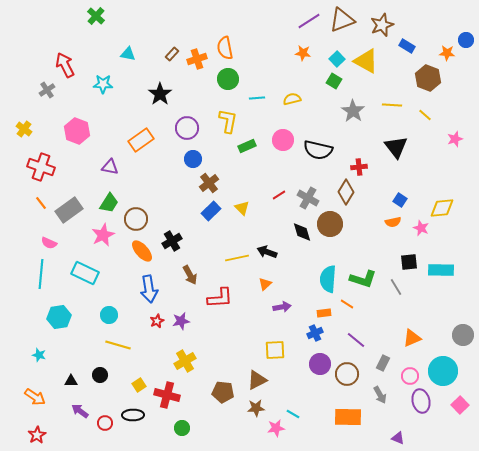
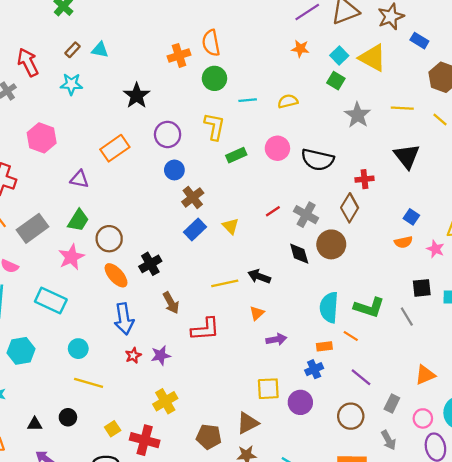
brown rectangle: (172, 54) -> (73, 50), moved
purple circle: (320, 364) -> (300, 402), moved

